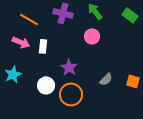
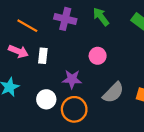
pink circle: (92, 36) -> (98, 56), moved
purple star: (69, 67) -> (72, 79), turned -30
gray semicircle: (106, 79) -> (113, 93), size x1.5

